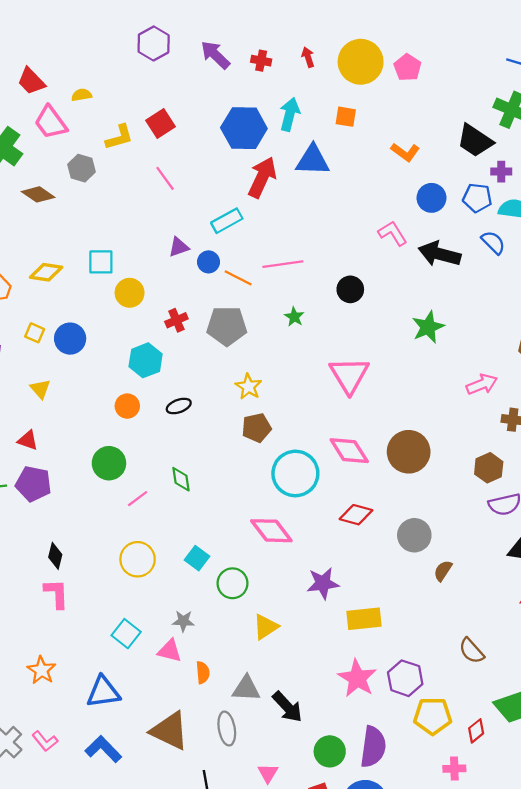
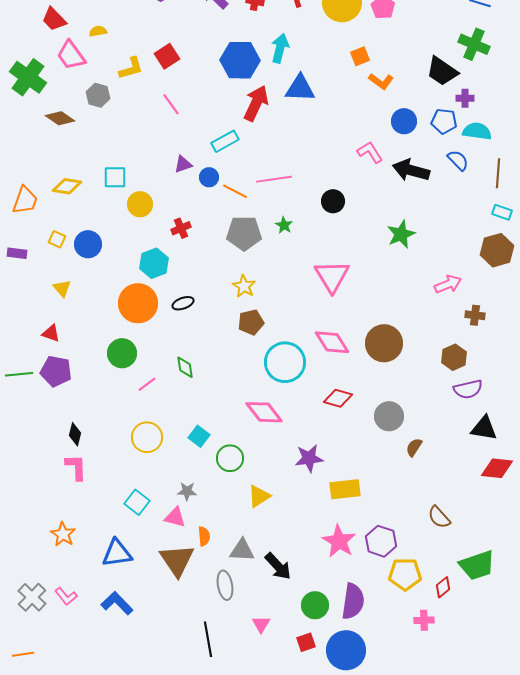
orange square: (346, 117) -> (360, 56), moved, turned -30
gray pentagon: (227, 326) -> (244, 233), moved
orange circle: (127, 406) -> (138, 303), size x1.8
brown triangle: (170, 731) -> (177, 560), moved, turned 30

